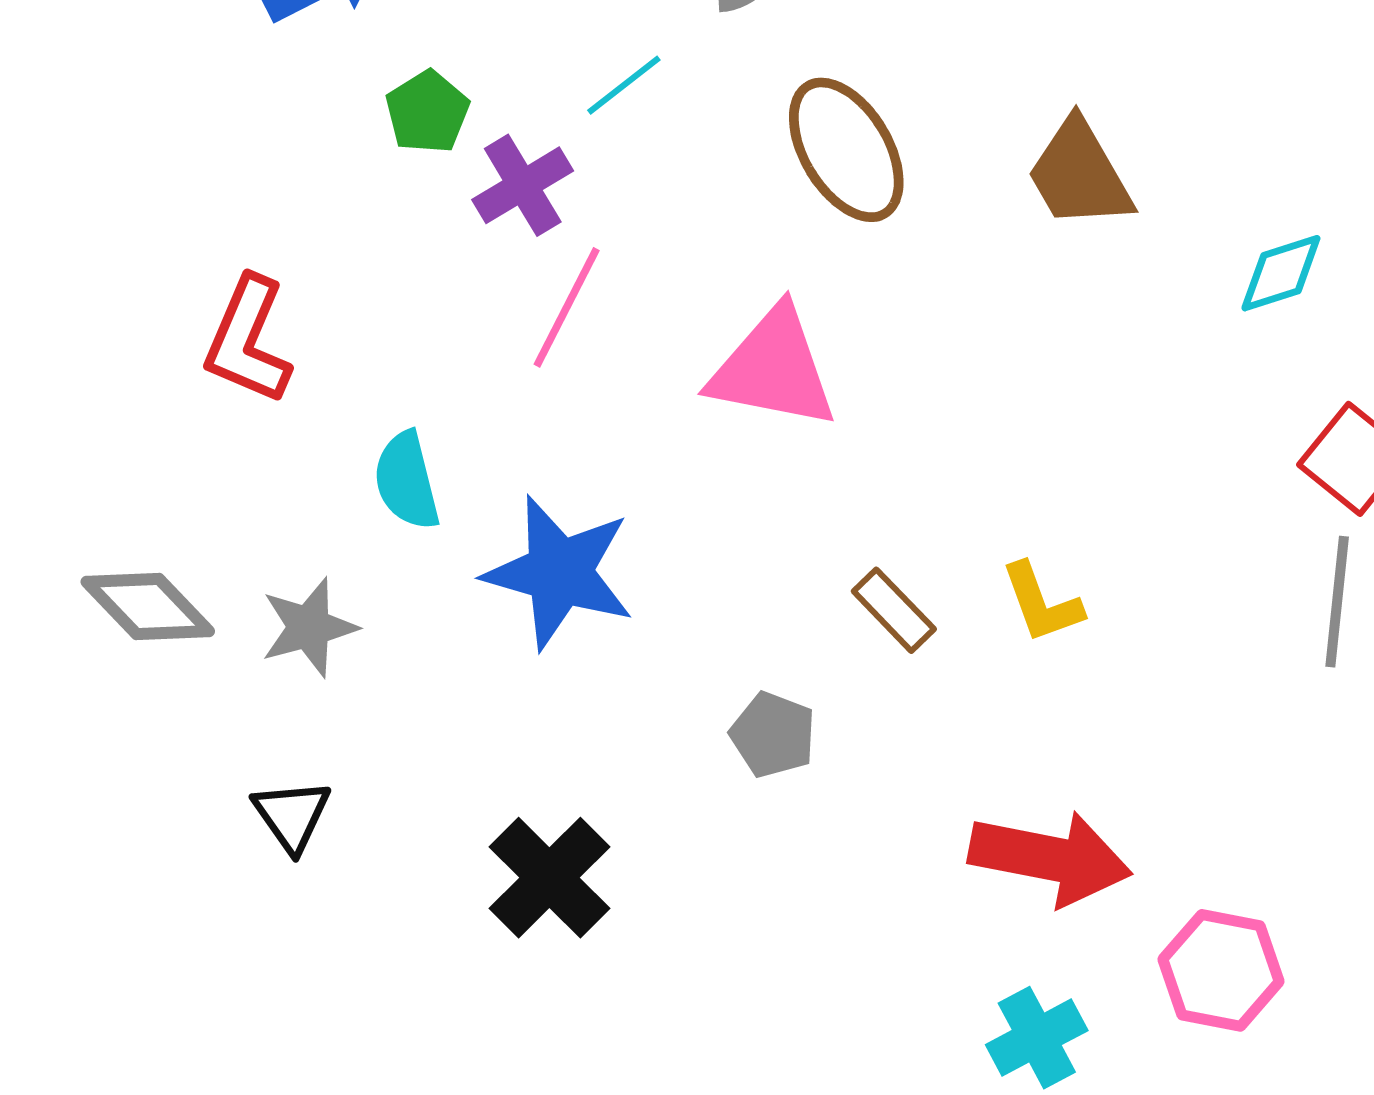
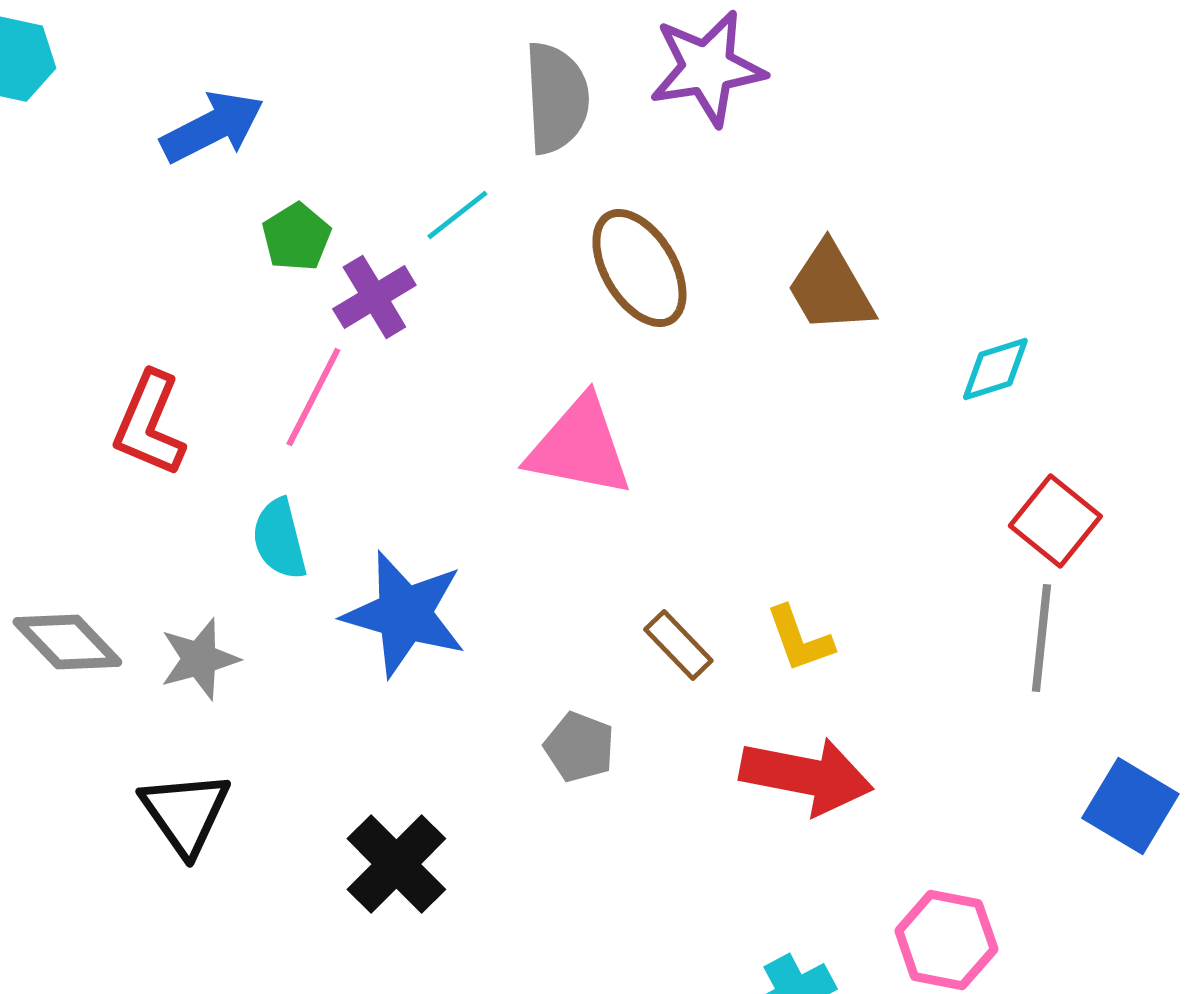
pink line: (567, 307) -> (313, 397), moved
black triangle: (292, 815) -> (185, 813), size x1.4
red arrow: (1050, 858) -> (806, 776), moved

